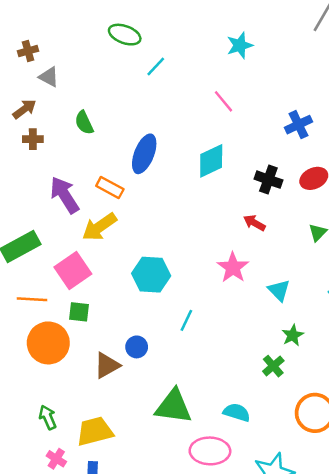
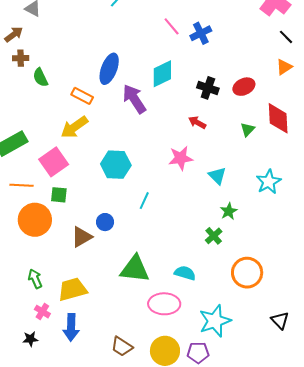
green semicircle: (84, 123) -> (40, 77), moved
blue cross: (298, 125) -> (201, 33), moved
purple arrow: (65, 195) -> (134, 99), moved
pink star: (233, 267) -> (181, 158), turned 30

